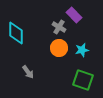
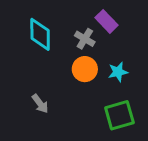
cyan diamond: (16, 33) -> (40, 34), moved
green square: (83, 80) -> (119, 115), turned -35

